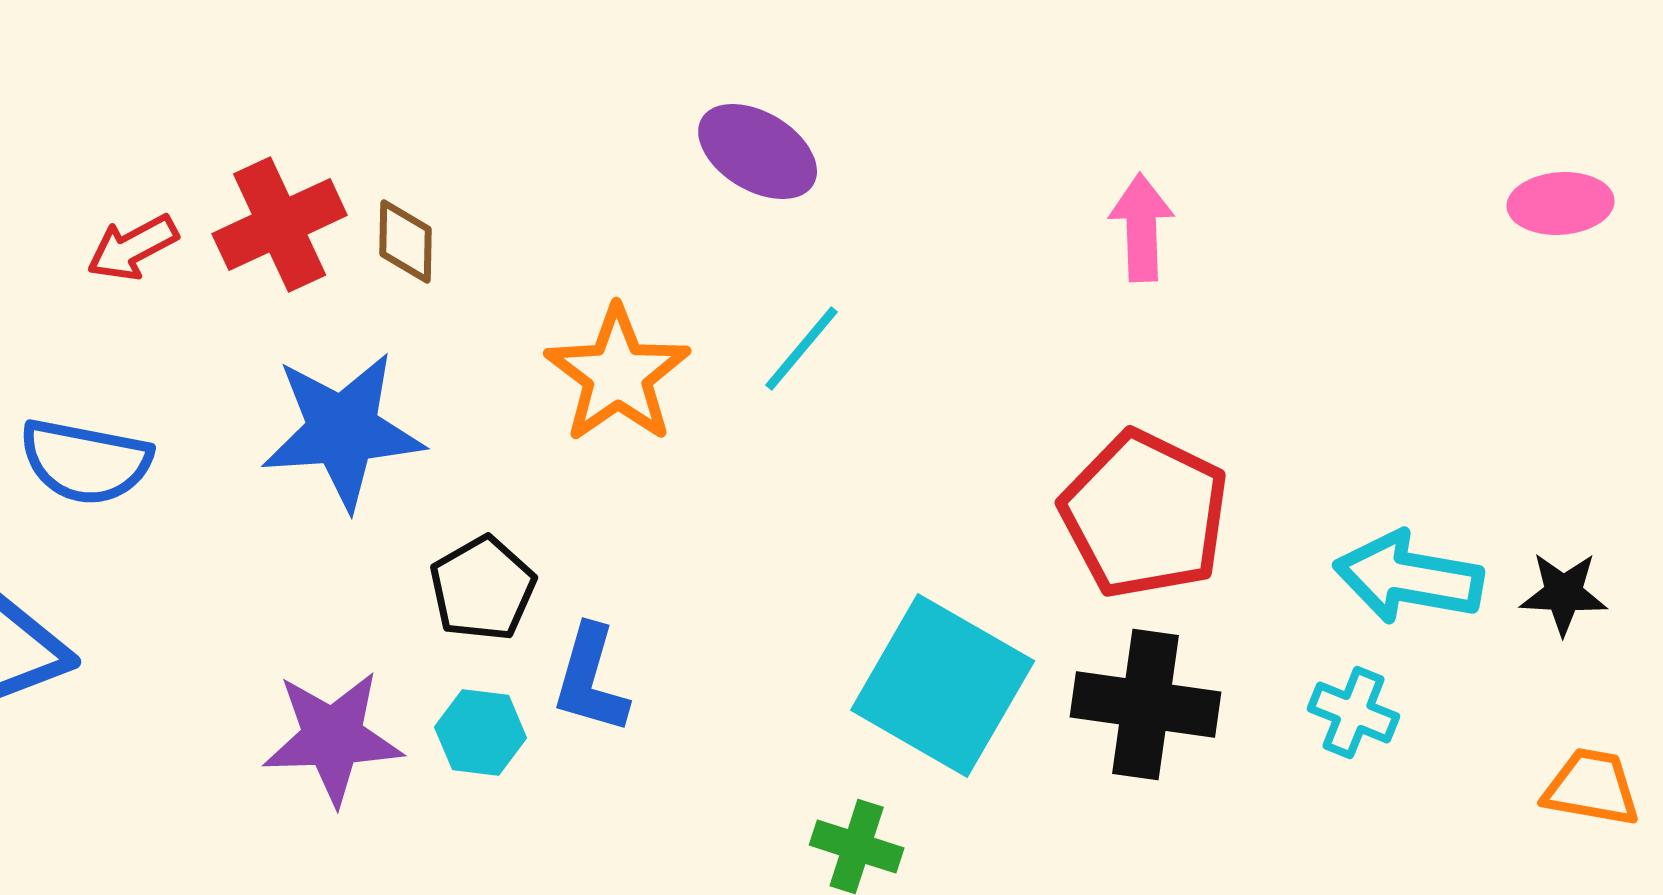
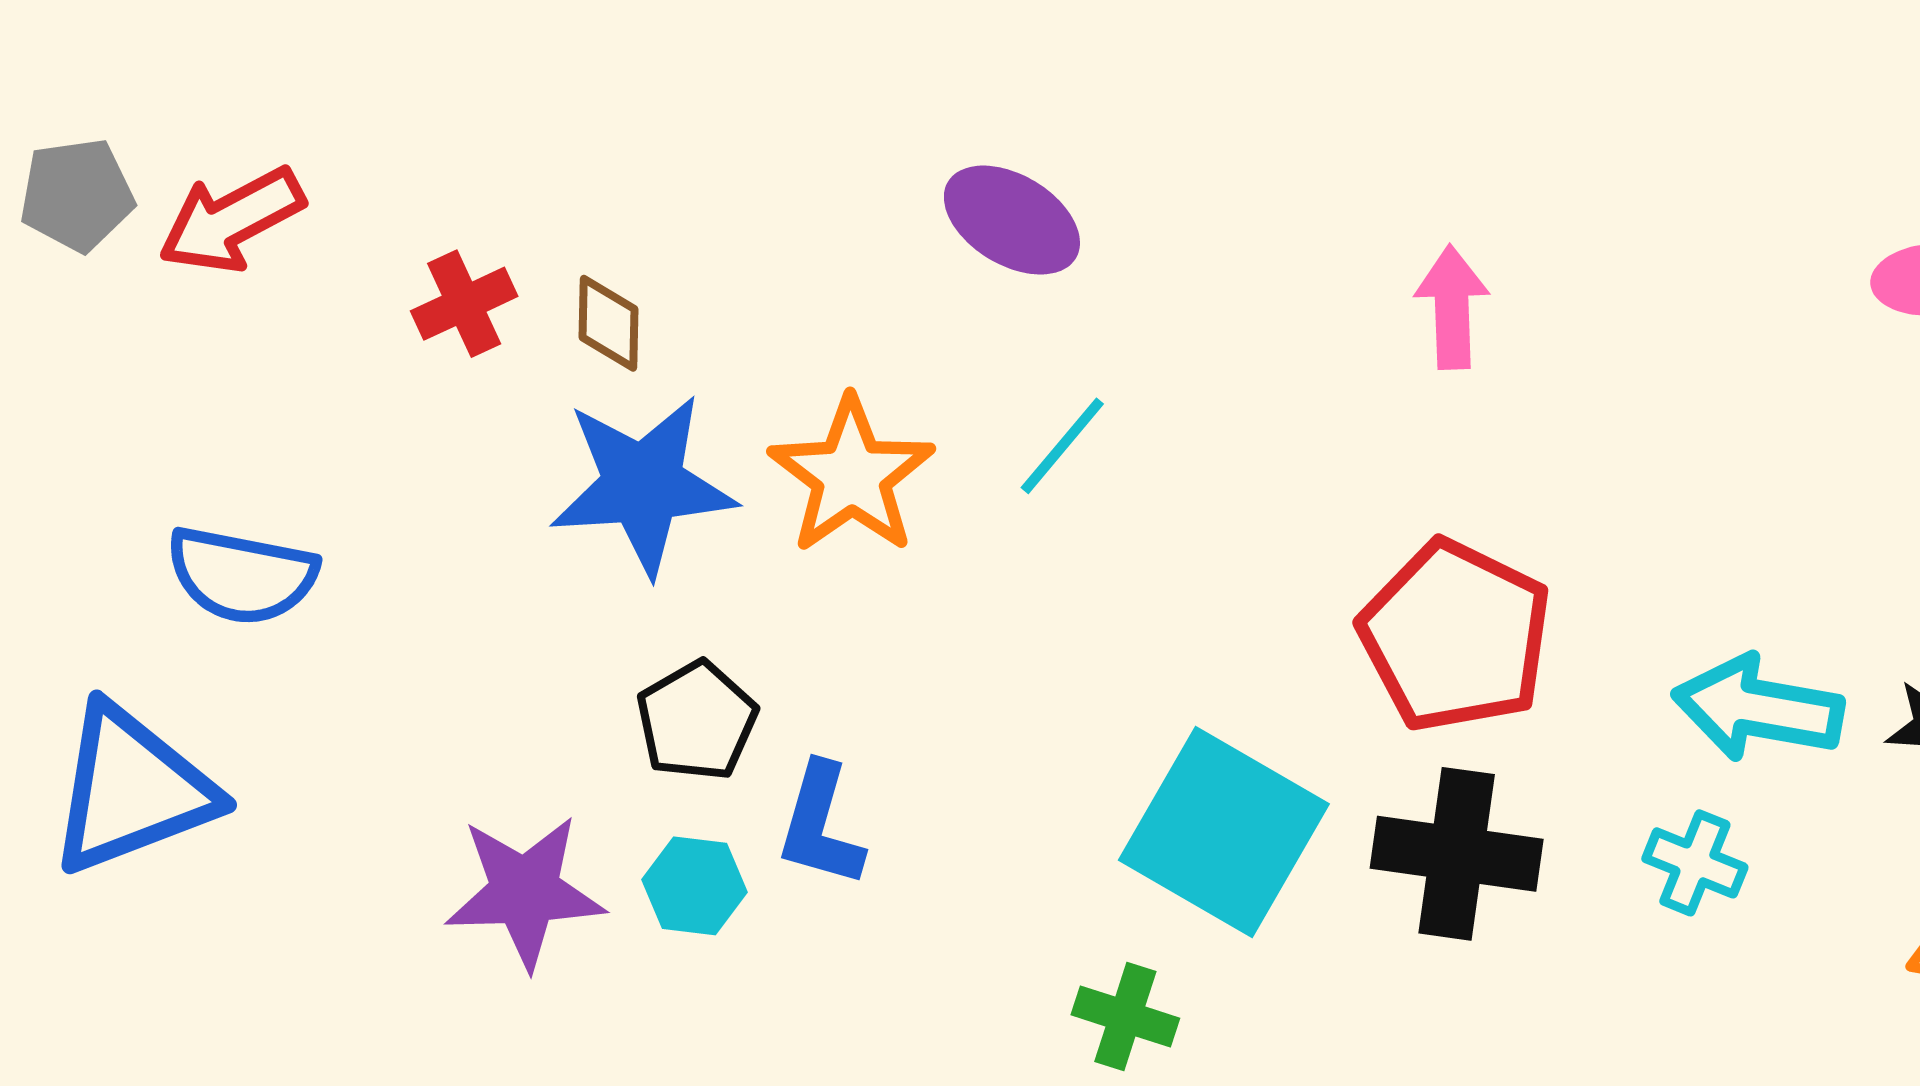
red cross: (280, 224) -> (464, 304), size x0.7
red arrow: (133, 248) -> (231, 220), moved, size x1.4
blue star: (343, 430) -> (643, 485), moved

